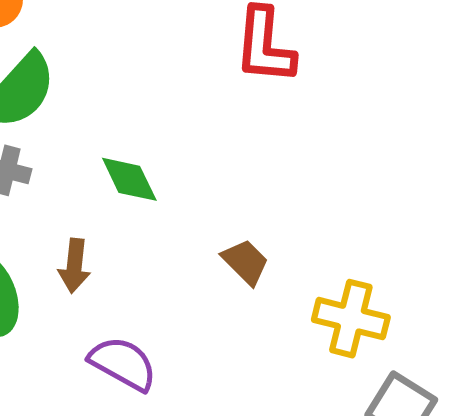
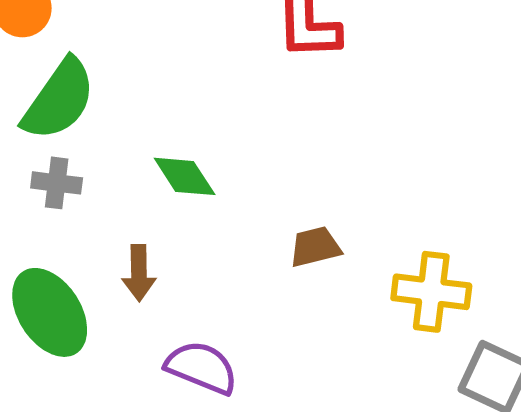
brown trapezoid: (245, 262) -> (315, 247), turned -52

